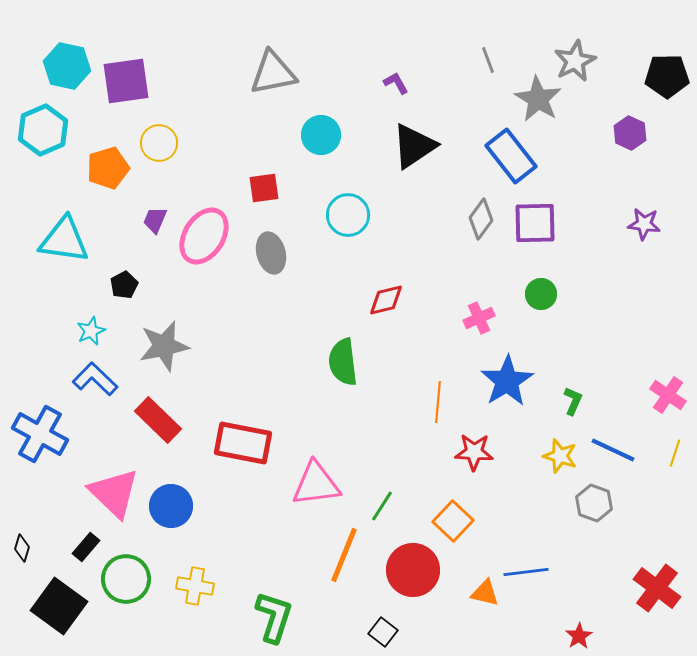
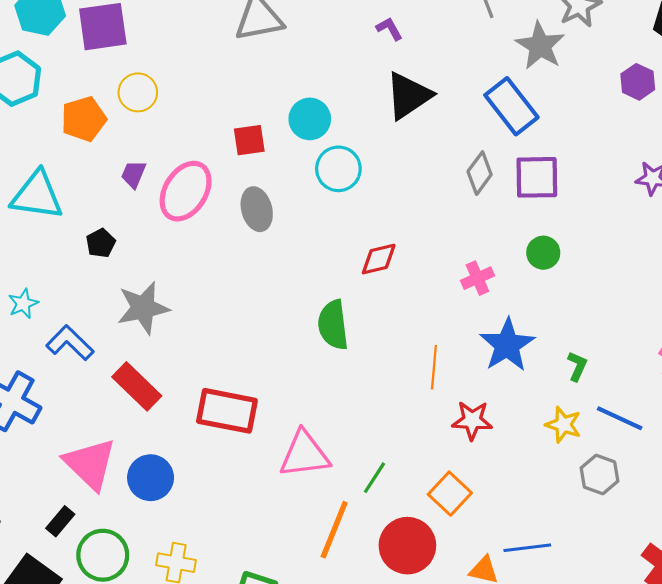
cyan circle: (321, 135) -> (310, 119), moved
cyan star: (91, 331) -> (23, 304), moved

